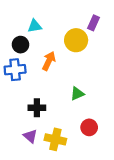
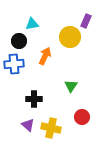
green triangle: (77, 94) -> (71, 86), turned -32

